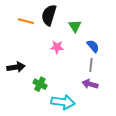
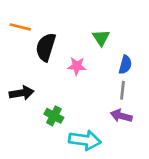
black semicircle: (49, 15) -> (46, 47), moved
orange line: (26, 21) -> (20, 27), moved
blue semicircle: (93, 46) -> (125, 65), turned 56

